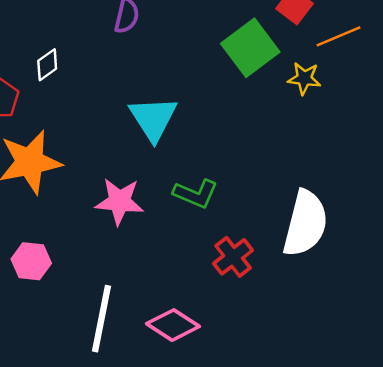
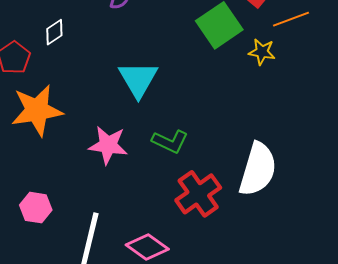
red cross: (233, 257) -> (198, 194), size x1.4
pink hexagon: (31, 261) -> (36, 208), moved

